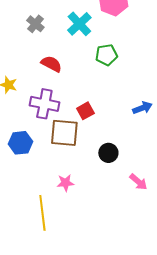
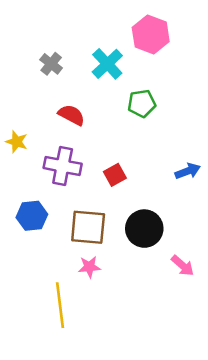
brown square: (64, 133) -> (88, 227), moved
black circle: (108, 153) -> (144, 229), size x1.5

